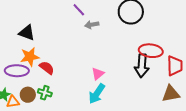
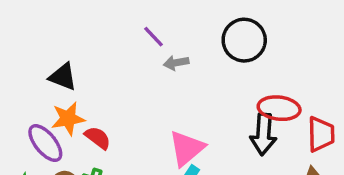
purple ellipse: (17, 71) -> (45, 143), turned 50
pink triangle: (98, 74) -> (187, 148), size x1.6

